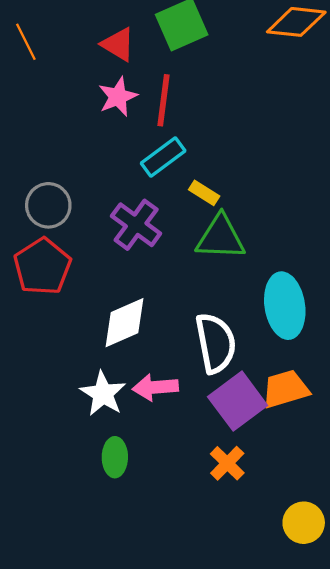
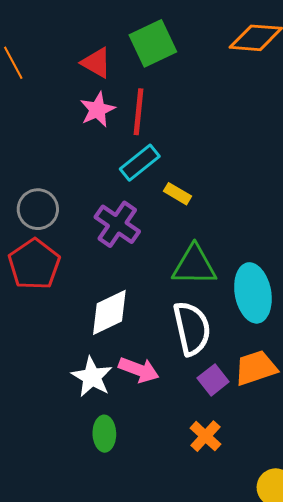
green triangle: (221, 237) -> (194, 265), moved
pink arrow: (155, 387) -> (139, 370), turned -153
purple square: (238, 401) -> (213, 380), size x0.6

